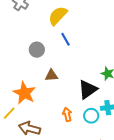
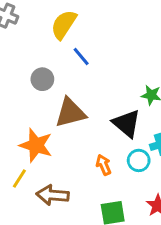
brown triangle: (51, 75) -> (70, 113), size x1.6
black triangle: (88, 90) -> (127, 123), turned -35

